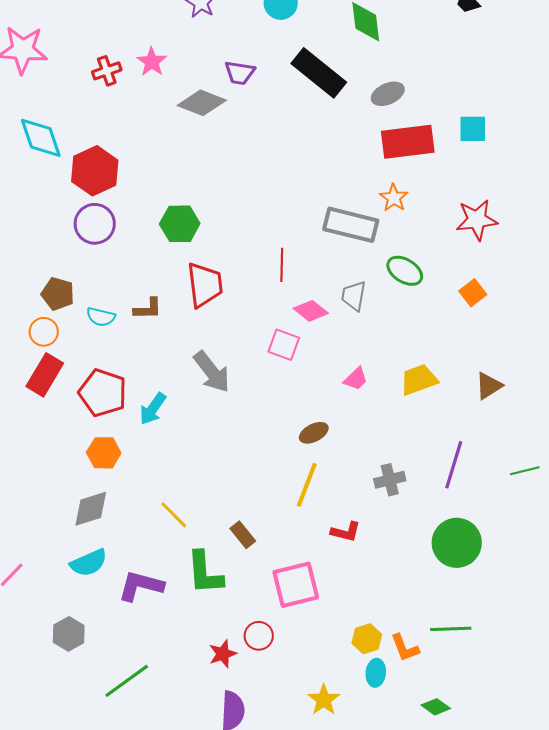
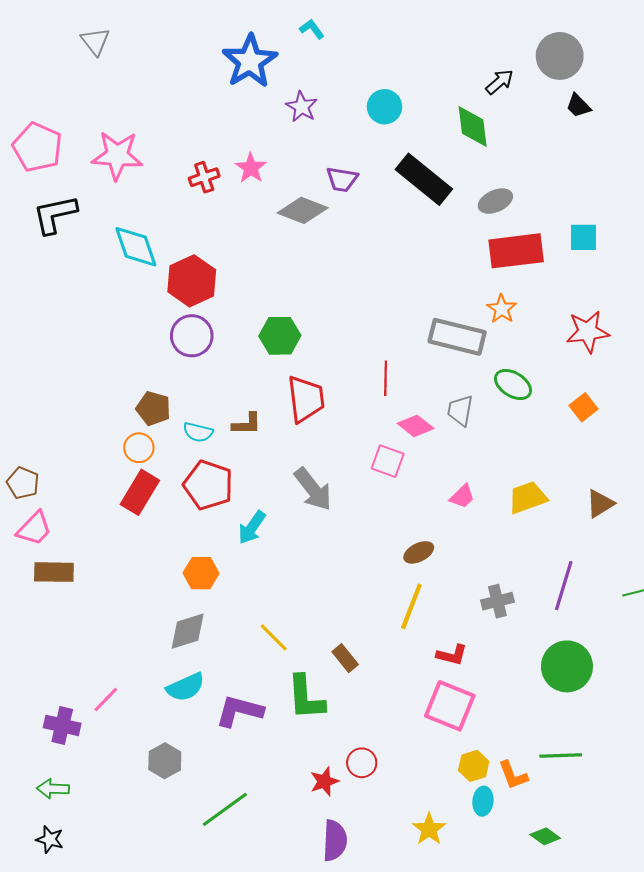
red pentagon: (103, 393) -> (208, 485), moved
pink square: (296, 585) -> (450, 706), moved, turned 36

